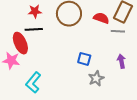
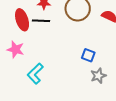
red ellipse: (20, 43) -> (22, 20), moved

